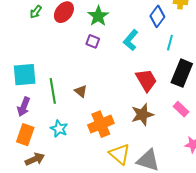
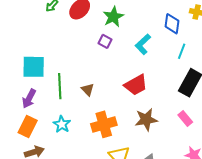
blue diamond: (157, 16) -> (172, 24), turned -35
red trapezoid: (146, 80) -> (136, 85), moved, turned 85

